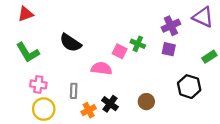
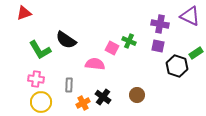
purple cross: (171, 26) -> (160, 24), turned 36
green L-shape: (28, 52) -> (40, 50), moved
black hexagon: (189, 87) -> (177, 66), moved

